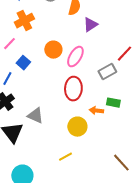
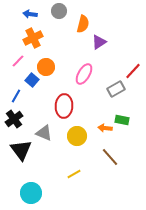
orange circle: (53, 50) -> (46, 67), moved
red ellipse: (73, 89) -> (64, 106), moved
yellow circle: (77, 127) -> (77, 136), moved
brown line: (121, 163) -> (110, 157), moved

